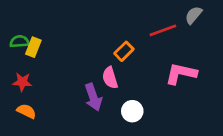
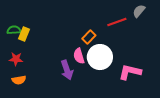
pink L-shape: (181, 74) -> (130, 72), moved
orange semicircle: (26, 111) -> (19, 80), turned 144
white circle: (132, 111) -> (100, 57), moved, size x1.6

